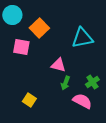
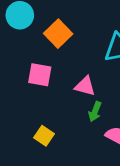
pink square: (21, 47) -> (40, 75), moved

